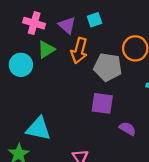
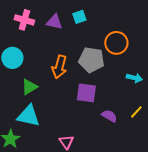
purple triangle: (67, 25) -> (54, 22), turned -30
green triangle: (46, 49) -> (29, 87), moved
orange arrow: (79, 51) -> (59, 67), moved

